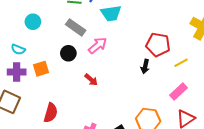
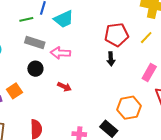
pink arrow: (98, 45) -> (60, 53), turned -120
yellow line: (181, 63) -> (146, 38), moved

